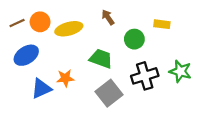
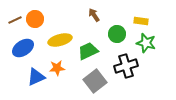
yellow ellipse: (69, 29) -> (60, 40), moved
green trapezoid: (101, 59) -> (88, 51), turned -45
green star: (180, 71) -> (146, 43), moved

